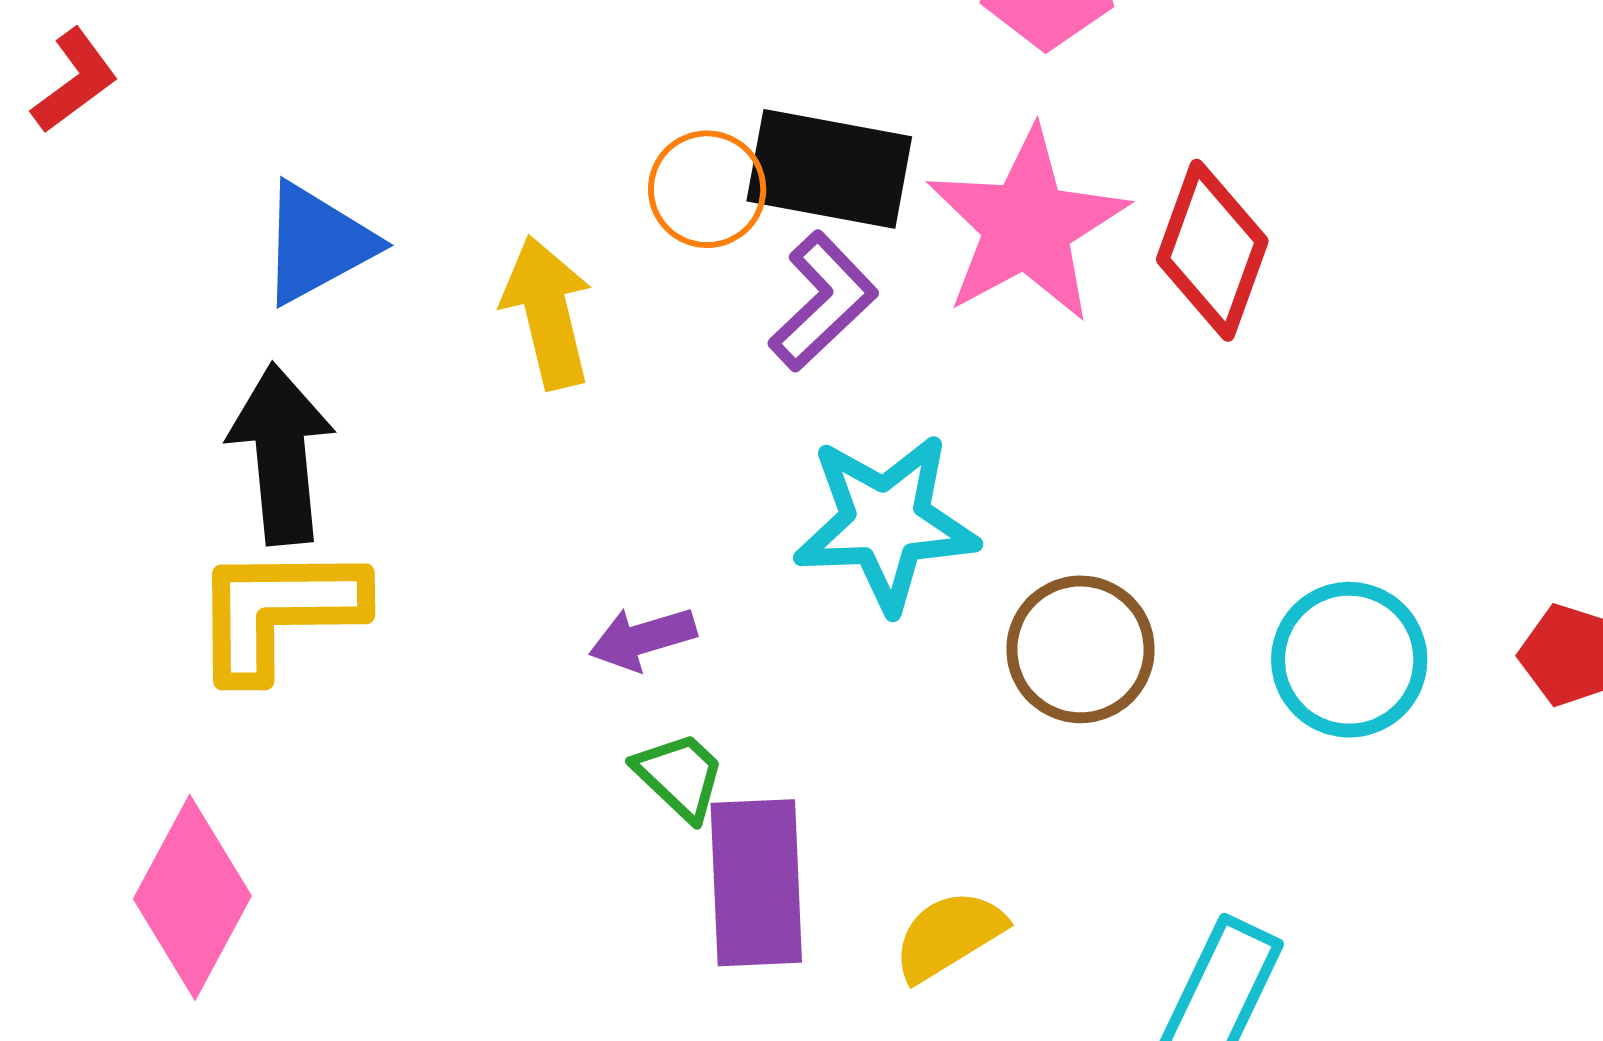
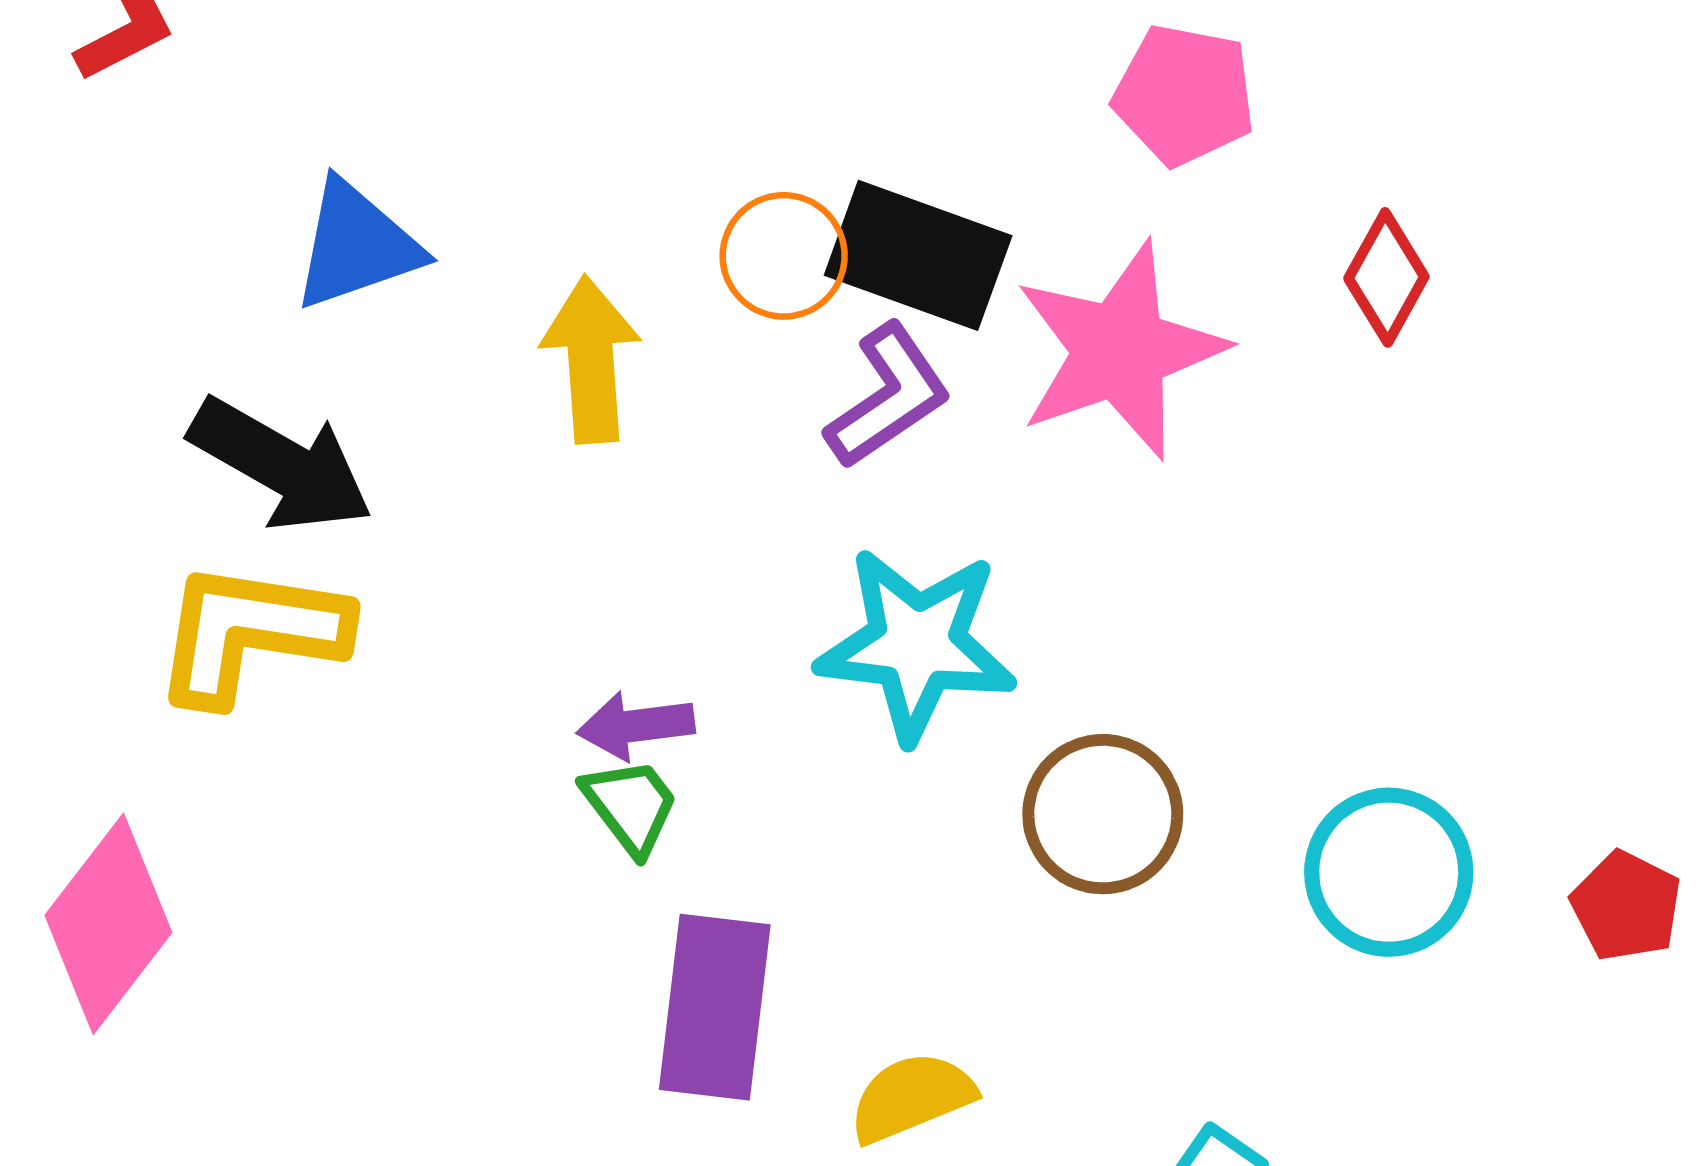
red diamond: (1212, 250) -> (1386, 277), moved, size x0.7
black arrow: (281, 454) -> (281, 465), turned 116
green trapezoid: (680, 776) -> (631, 806), moved

